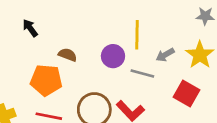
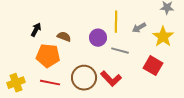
black arrow: (30, 28) -> (36, 30), moved, turned 64
gray arrow: (165, 55) -> (139, 28), moved

